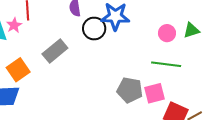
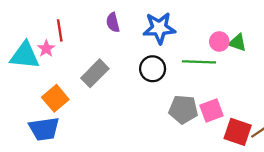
black circle: (94, 29) -> (153, 69), moved
green triangle: (191, 30) -> (237, 43), moved, turned 42
green line: (166, 64) -> (199, 62), moved

